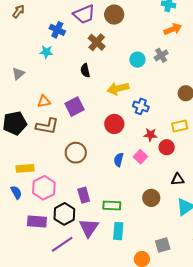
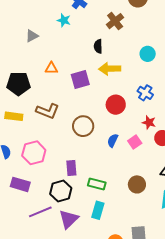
cyan circle: (137, 60) -> (148, 54), moved
yellow arrow: (118, 88) -> (110, 69), moved
brown L-shape: (47, 126) -> (48, 111), moved
brown circle: (76, 153) -> (83, 126), moved
yellow rectangle: (25, 168) -> (14, 116), moved
black hexagon: (64, 214) -> (61, 191), moved
purple triangle: (89, 228) -> (69, 219), moved

